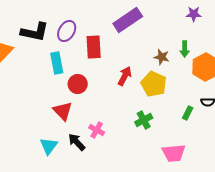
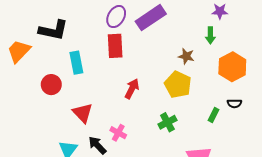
purple ellipse: (67, 31) -> (116, 17), moved
green arrow: (185, 49) -> (210, 35), moved
red arrow: (125, 76) -> (132, 89), moved
red circle: (78, 84) -> (51, 85), moved

